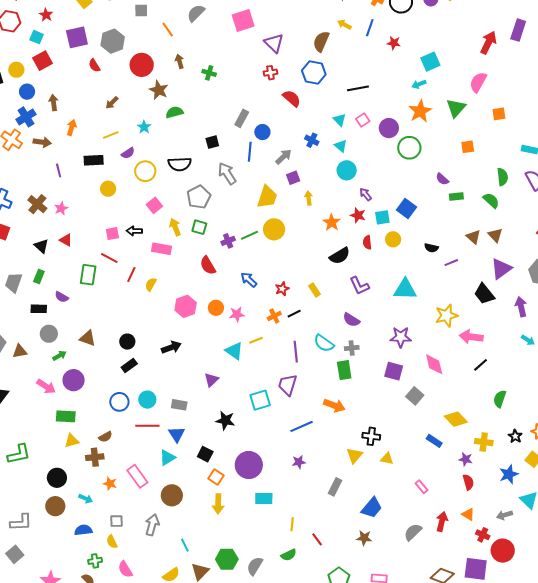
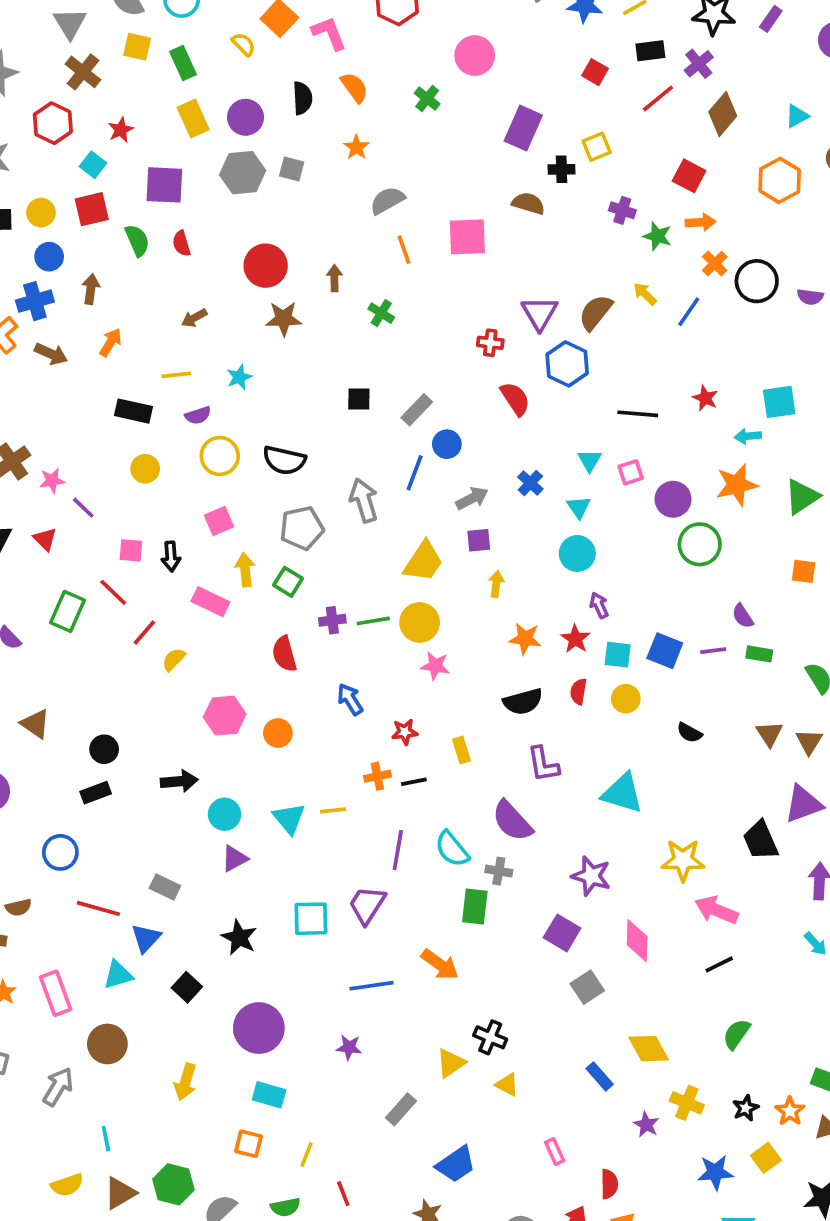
orange line: (168, 30) -> (404, 250), moved
gray hexagon: (113, 41) -> (243, 173), moved
purple triangle: (274, 43) -> (540, 313), moved
red star: (394, 43) -> (705, 398), moved
brown star: (159, 90) -> (284, 319), turned 30
green semicircle: (174, 112) -> (137, 240), moved, turned 66
black square: (212, 142) -> (359, 399), moved
purple line: (59, 170) -> (83, 508), moved, turned -48
blue square: (407, 209) -> (665, 651), turned -30
orange star: (332, 222) -> (525, 639), turned 30
black arrow: (134, 231) -> (171, 556), turned -112
purple line: (451, 263) -> (713, 651), moved
pink star: (237, 314) -> (435, 666), moved
purple semicircle: (351, 320) -> (512, 821), size x1.4
cyan circle: (147, 400) -> (225, 814), moved
orange square: (216, 477) -> (249, 1144), moved, turned -35
red semicircle: (468, 482) -> (609, 1184), moved

